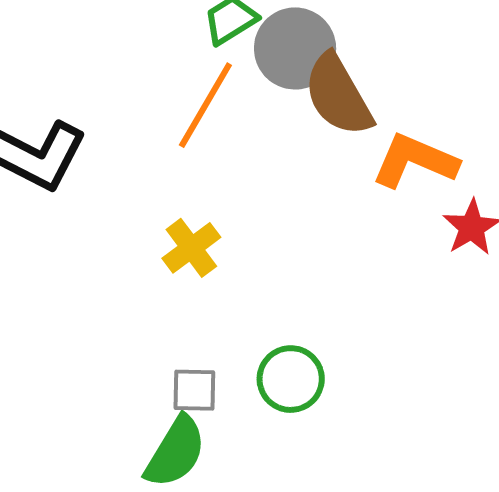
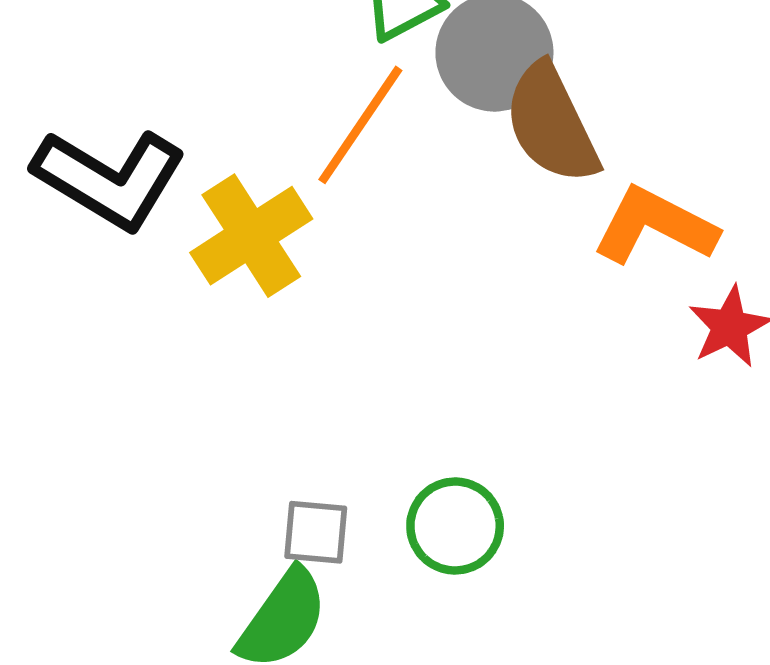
yellow cross: (191, 248) -> (251, 236), moved, size x1.4

